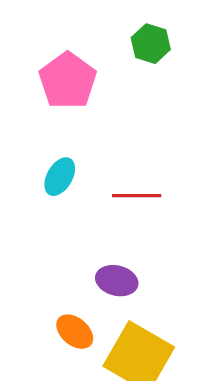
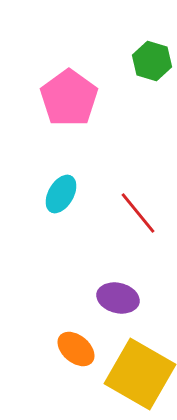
red line: (137, 196) -> (138, 213), turned 51

